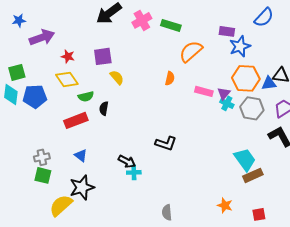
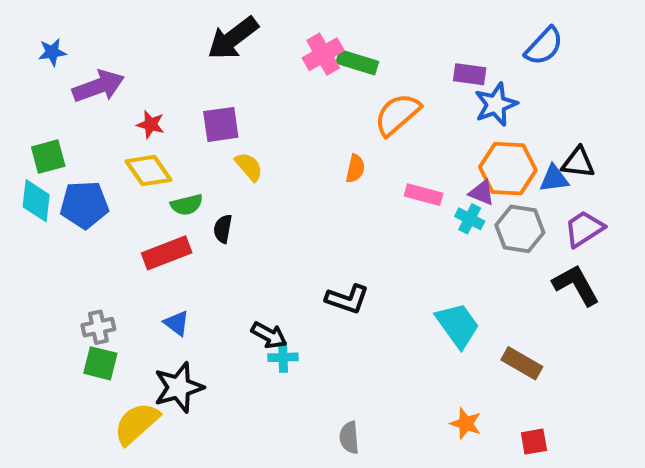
pink cross: (142, 20) -> (323, 54), moved
purple triangle: (224, 93) -> (482, 193), moved, turned -48
cyan trapezoid: (245, 159) -> (458, 325), moved
brown rectangle: (253, 175) -> (522, 363), turned 54

